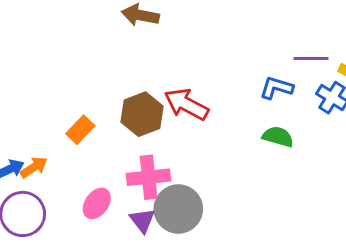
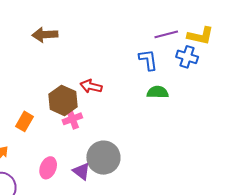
blue L-shape: (276, 88) -> (148, 60), turned 80
red arrow: (186, 104) -> (91, 86), size x0.7
pink cross: (149, 177) -> (72, 119), moved, size x0.7

